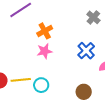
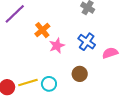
pink star: (45, 51) -> (57, 46), moved
brown circle: (84, 92) -> (80, 74), moved

